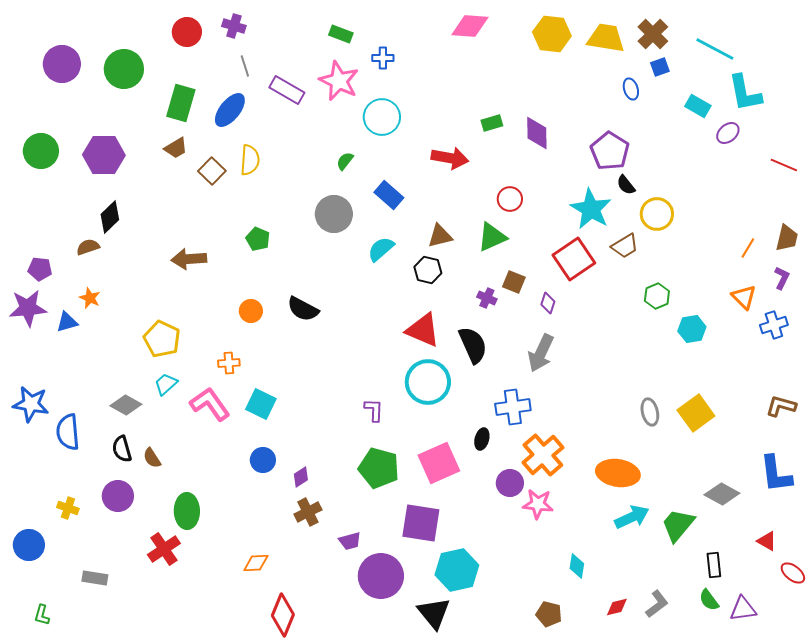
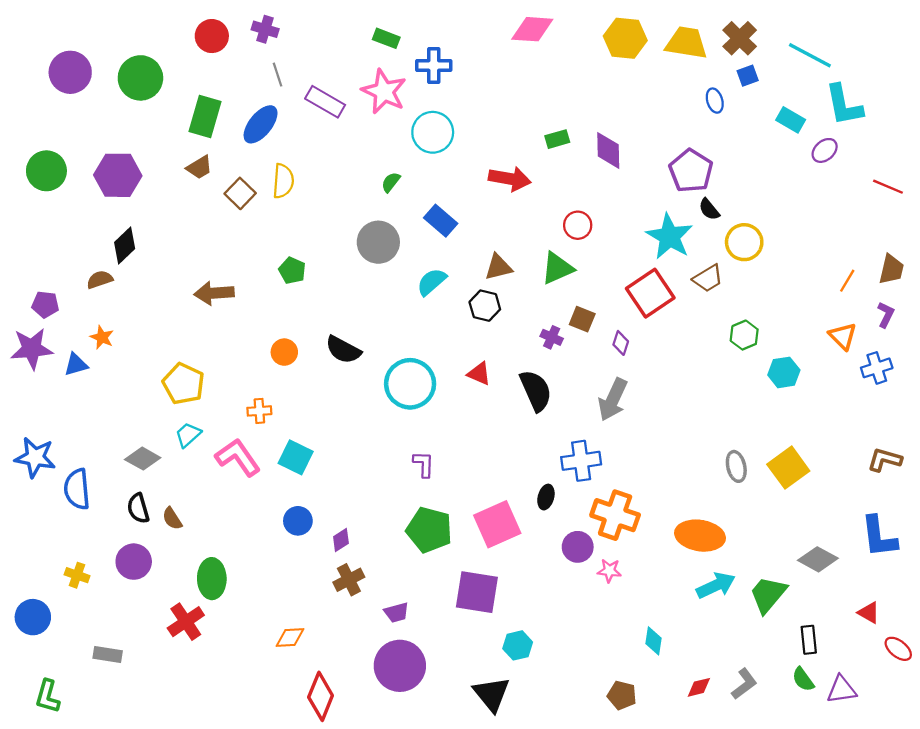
blue cross: (383, 58) -> (434, 65), size x1.4
red triangle: (423, 330) -> (479, 374), size x0.6
cyan circle: (428, 382) -> (410, 384), moved
orange cross: (543, 455) -> (615, 515), turned -30
pink star: (538, 504) -> (609, 571), size x0.7
cyan hexagon: (457, 570) -> (518, 645), size x0.6
purple circle: (381, 576) -> (400, 666), moved
green L-shape: (42, 615) -> (48, 696), size x1.4

